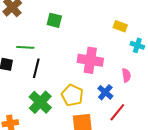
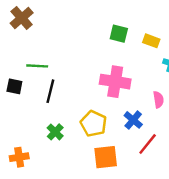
green square: (54, 20) -> (119, 34), moved
green cross: (40, 102) -> (55, 132), size x0.6

